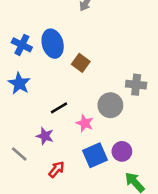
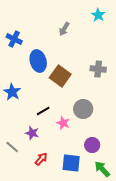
blue cross: (22, 45) -> (14, 39), moved
brown square: (81, 63) -> (60, 76), size x1.5
gray cross: (136, 85) -> (98, 69), moved
blue square: (95, 155) -> (71, 163), moved, turned 30

